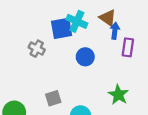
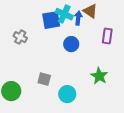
blue arrow: (115, 31) -> (78, 18), moved
gray cross: (37, 49) -> (20, 37), moved
gray square: (53, 98) -> (44, 79), turned 32

